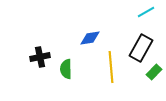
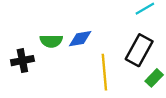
green semicircle: (66, 69) -> (51, 41), moved, turned -90

